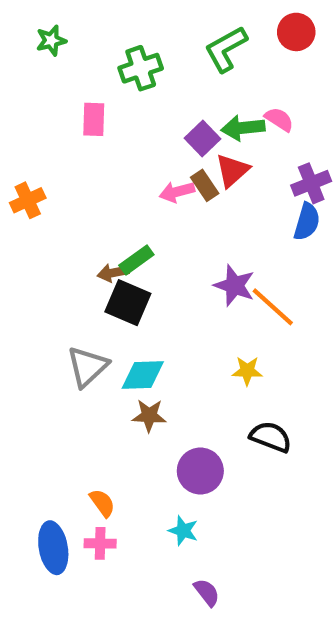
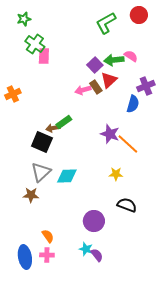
green cross: (141, 68) -> (35, 44), moved, turned -36
blue semicircle: (307, 222) -> (133, 104), moved
black square: (128, 303) -> (42, 142), moved
brown star: (149, 416) -> (31, 195), moved
purple semicircle: (207, 592) -> (97, 255), moved

